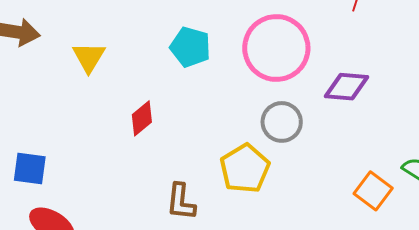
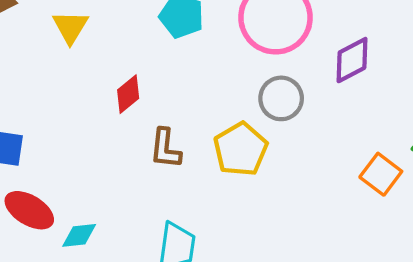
purple diamond: (346, 87) -> (352, 60), turned -33
brown L-shape: (181, 202) -> (165, 149), moved

